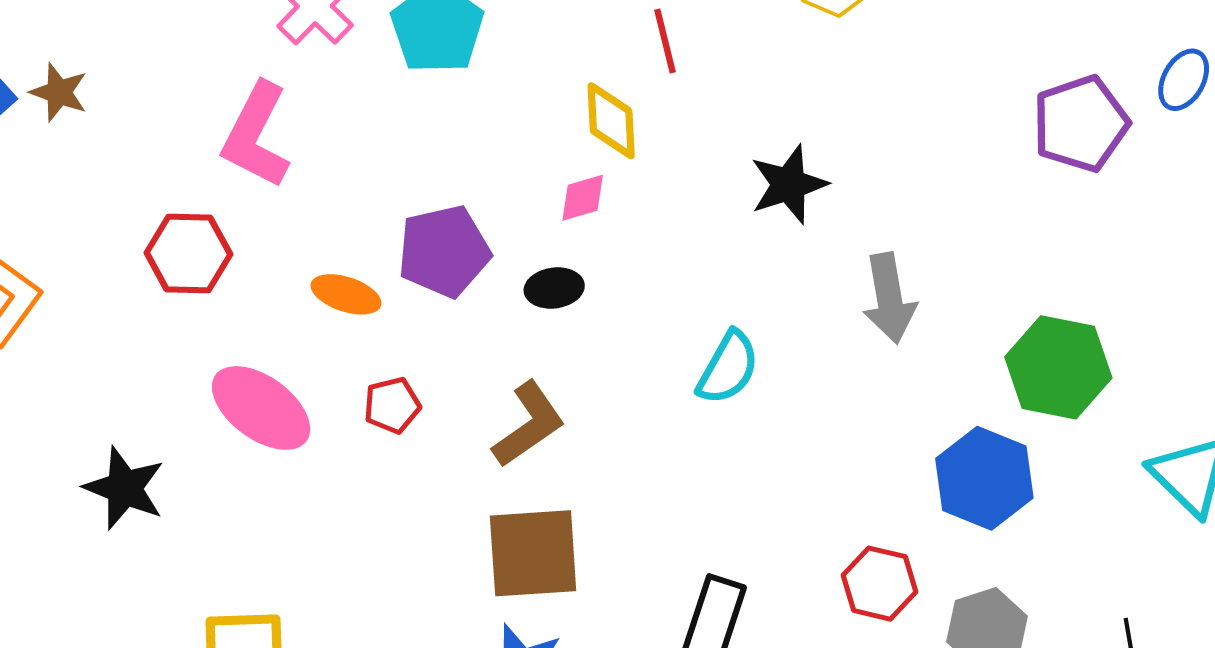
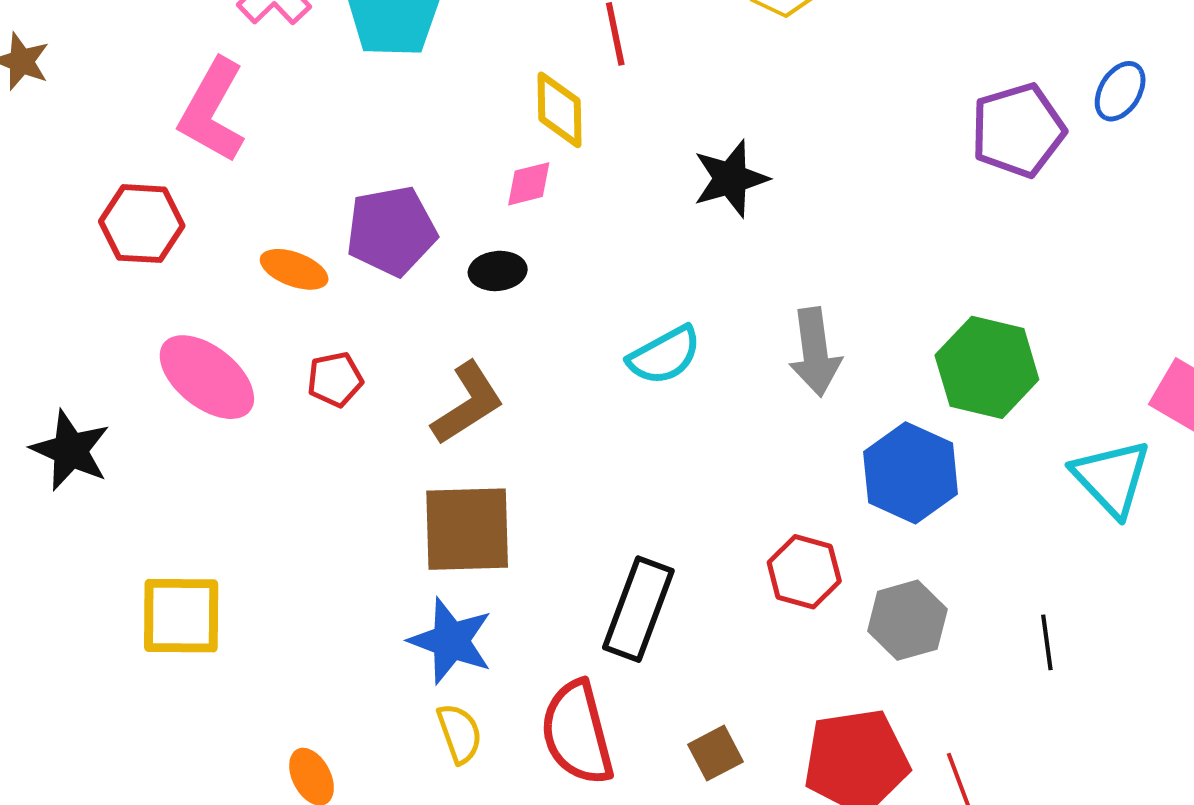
gray arrow: (889, 298) -> (815, 352), moved
cyan semicircle: (728, 368) -> (664, 355), turned 30

